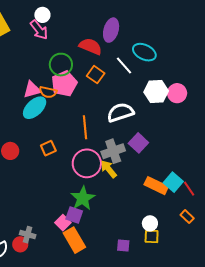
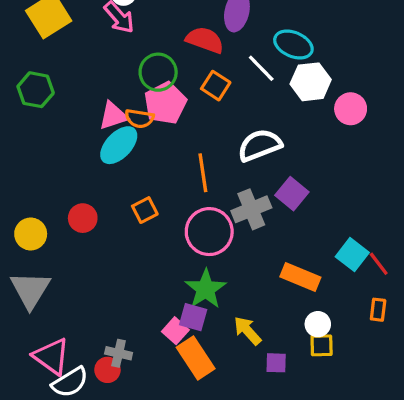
white hexagon: (156, 92) -> (311, 82), moved
yellow arrow: (109, 169) -> (247, 331), moved
orange rectangle: (156, 186) -> (300, 277), moved
orange rectangle: (187, 217) -> (378, 310), turned 56

